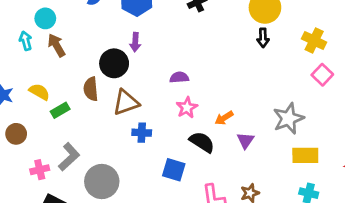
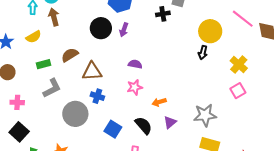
purple arrow: (135, 42) -> (124, 30), moved
black circle: (114, 63) -> (101, 28), moved
brown semicircle: (91, 89) -> (70, 55), turned 48
yellow semicircle: (39, 92) -> (34, 37), moved, turned 105
black semicircle: (202, 142) -> (143, 125), moved
gray L-shape: (69, 157) -> (52, 88), moved
gray circle: (102, 182) -> (75, 114), moved

